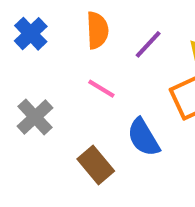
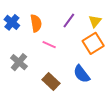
orange semicircle: (97, 30) -> (36, 23), moved
blue semicircle: (143, 137) -> (82, 74), moved

